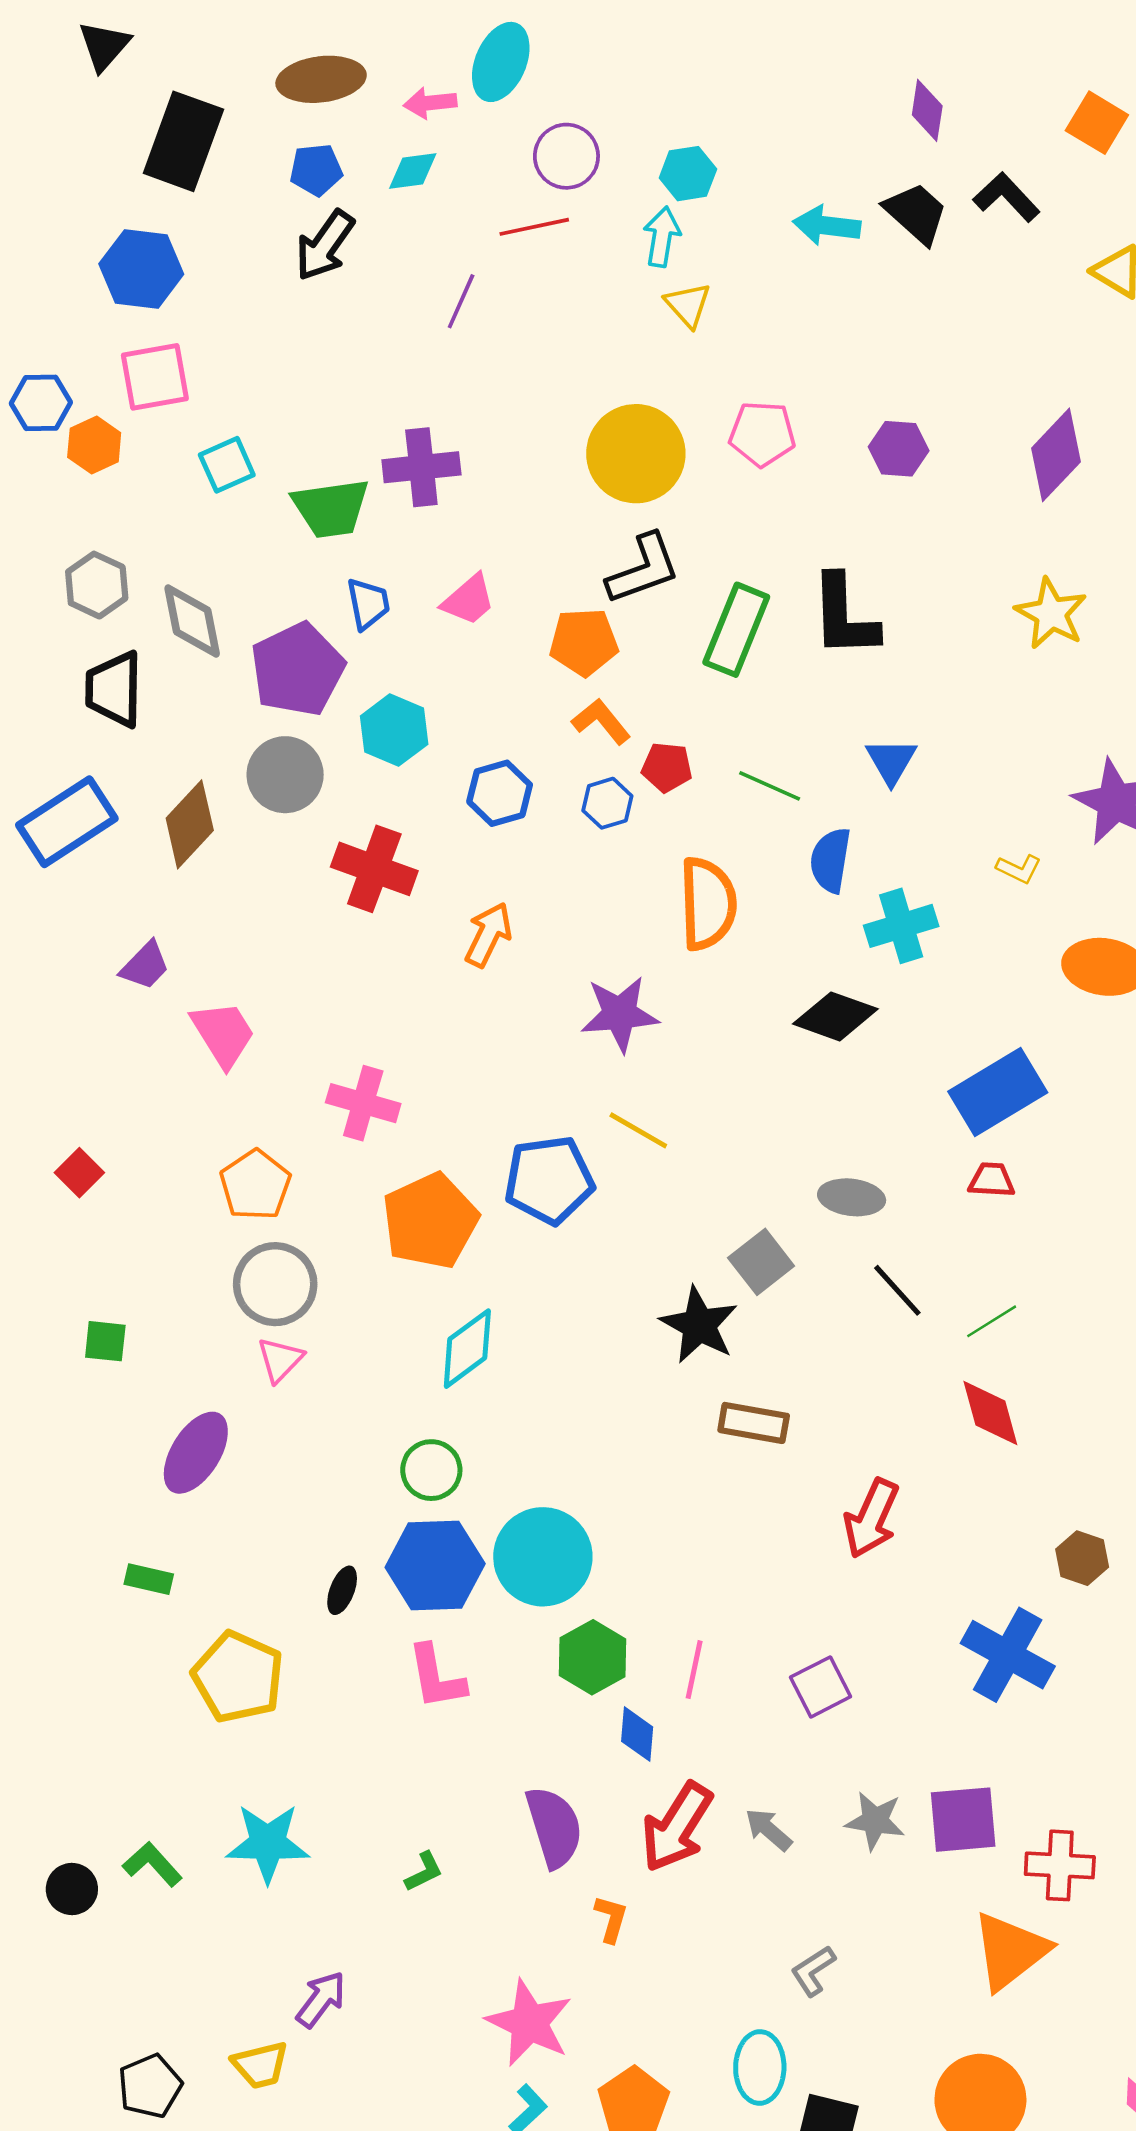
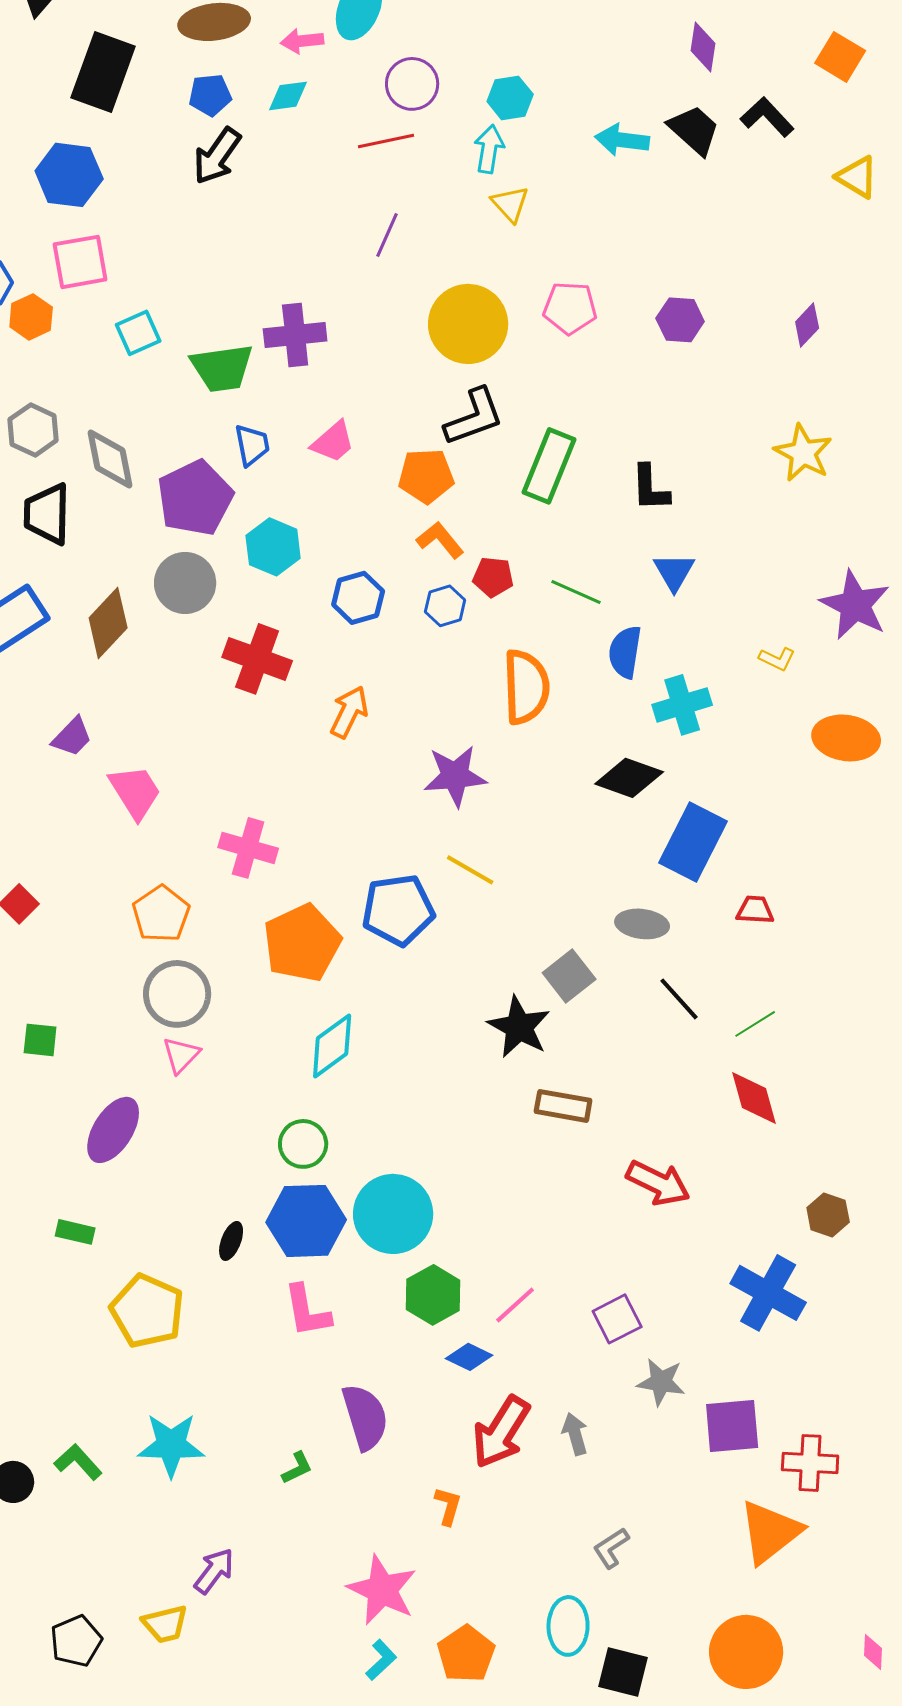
purple line: (461, 301) -> (387, 235), moved
purple diamond: (1056, 455) -> (807, 325), size x0.6
black L-shape: (844, 616) -> (650, 488), moved, size x0.7
blue rectangle: (998, 1092) -> (693, 842), moved, turned -32
red arrow: (871, 1518) -> (658, 1183), turned -88
pink line: (694, 1670) -> (515, 1305), turned 36
blue diamond: (637, 1734) -> (469, 1357), turned -69
gray star: (875, 1821) -> (661, 1382), moved
purple semicircle: (554, 1827) -> (365, 1417), moved
gray arrow: (768, 1830) -> (575, 1434), turned 33

